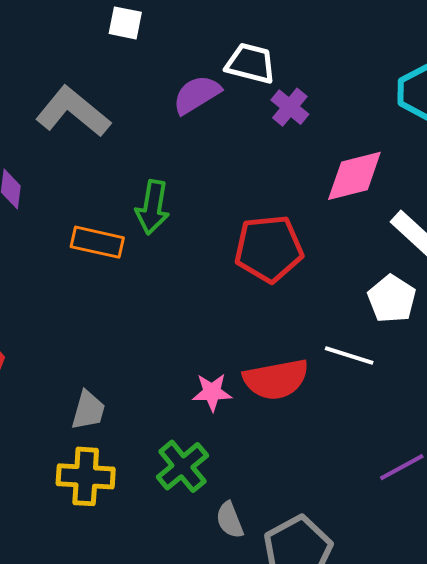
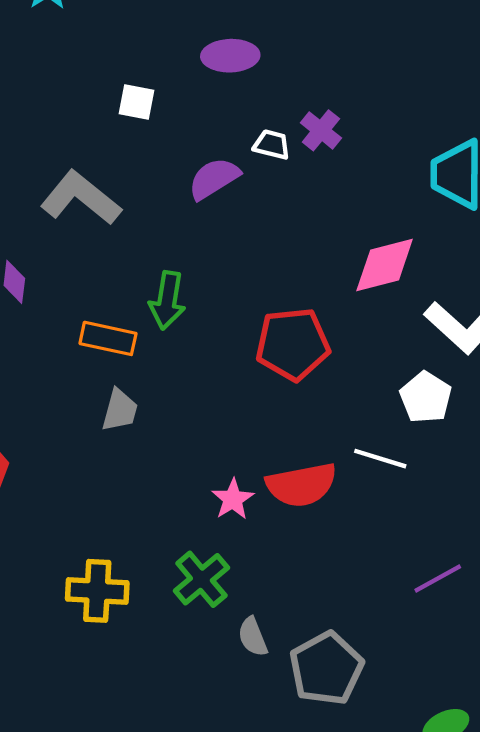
white trapezoid: (251, 63) -> (272, 145), size x0.7
purple cross: (290, 107) -> (321, 130), moved
pink star: (212, 392) -> (233, 499), turned -30
gray trapezoid: (88, 410) -> (120, 410), moved

